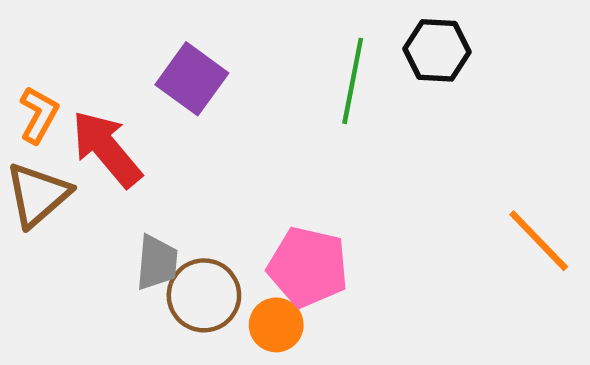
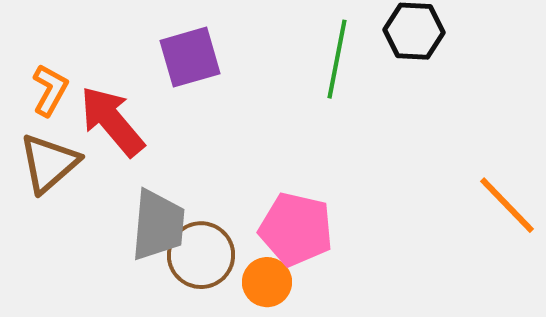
purple square: (192, 79) -> (190, 57), turned 38
gray trapezoid: (157, 263) -> (158, 225), size x1.4

